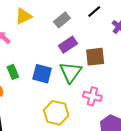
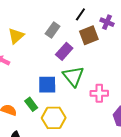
brown square: (95, 57) -> (89, 35), moved
green rectangle: (13, 72) -> (31, 104), moved
yellow hexagon: (56, 113) -> (54, 118), moved

